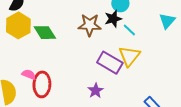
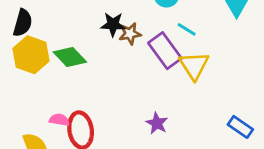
black star: (113, 19) -> (113, 24), moved, turned 30
brown star: (90, 25) -> (130, 34), size x0.7
purple rectangle: (110, 63) -> (165, 51), moved, turned 35

